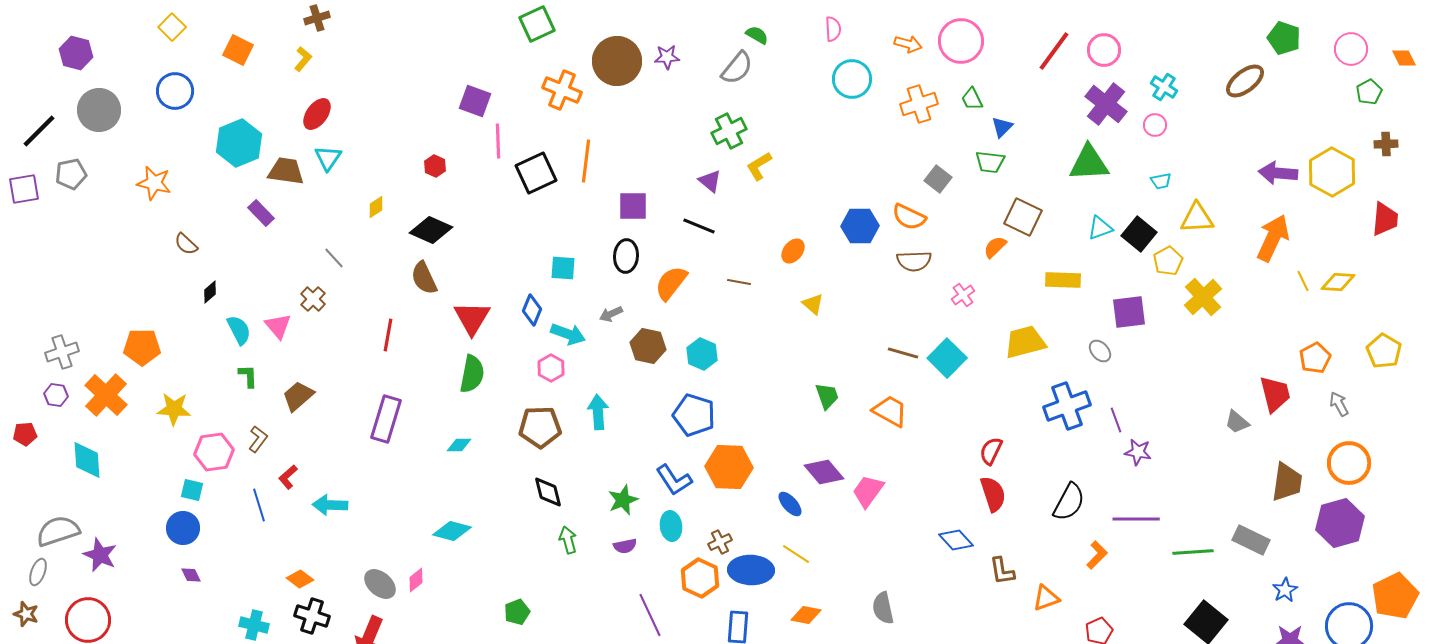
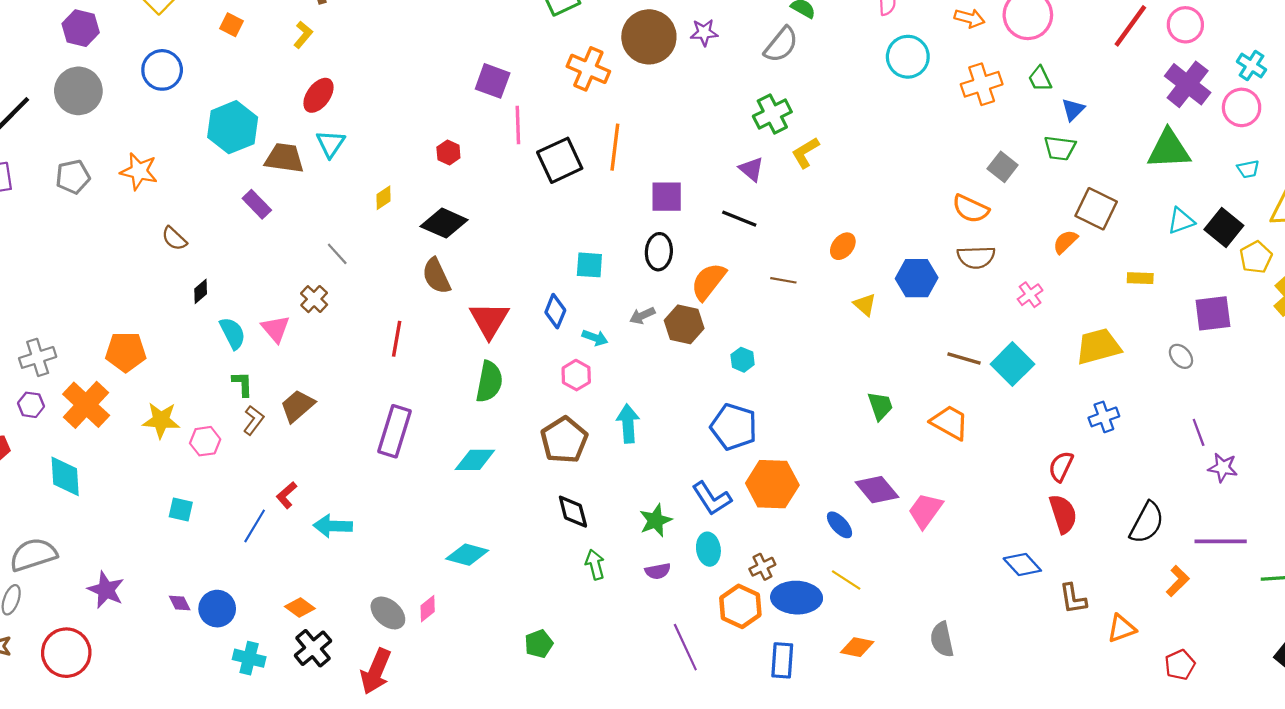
orange square: (238, 50) -> (231, 25), size x0.7
purple hexagon: (76, 53) -> (81, 28), moved
pink circle: (1155, 125) -> (1242, 107), size x1.5
gray pentagon: (71, 174) -> (73, 177), moved
blue hexagon: (860, 226) -> (917, 278), moved
yellow rectangle: (1063, 280) -> (1140, 278), size x0.7
cyan arrow: (568, 334) -> (595, 338), size x0.7
brown hexagon: (648, 346) -> (684, 324), moved
cyan hexagon: (702, 354) -> (743, 360), size x0.7
blue cross: (1067, 406) -> (1104, 417), moved, size x0.6
brown pentagon: (540, 427) -> (564, 440), turned -30
brown L-shape: (258, 439) -> (254, 420), moved
cyan diamond: (459, 445) -> (475, 460), size x1.5
pink hexagon: (214, 452) -> (205, 441), moved, size x0.7
blue line: (259, 505) -> (255, 526), turned 48
blue circle: (183, 528) -> (217, 609), moved
purple star: (100, 555) -> (106, 590), moved
black cross: (312, 616) -> (313, 648), turned 32

